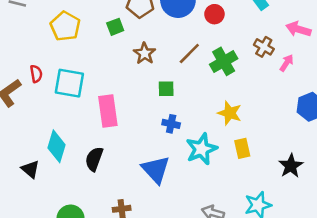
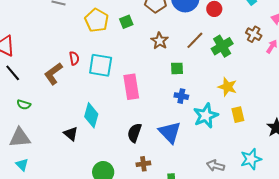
green square: (115, 27) -> (126, 22), moved
black semicircle: (94, 159) -> (134, 133), moved

